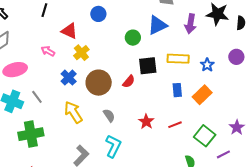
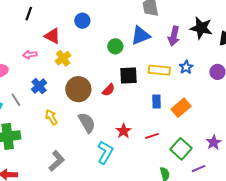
pink arrow: (48, 51) -> (30, 55), turned -40
blue star: (207, 65) -> (186, 67), moved
blue cross: (69, 78) -> (39, 86), moved
yellow arrow: (73, 112) -> (51, 117), size x0.7
gray semicircle: (109, 115) -> (87, 123), size x1.5
cyan L-shape: (113, 146) -> (105, 152), moved

